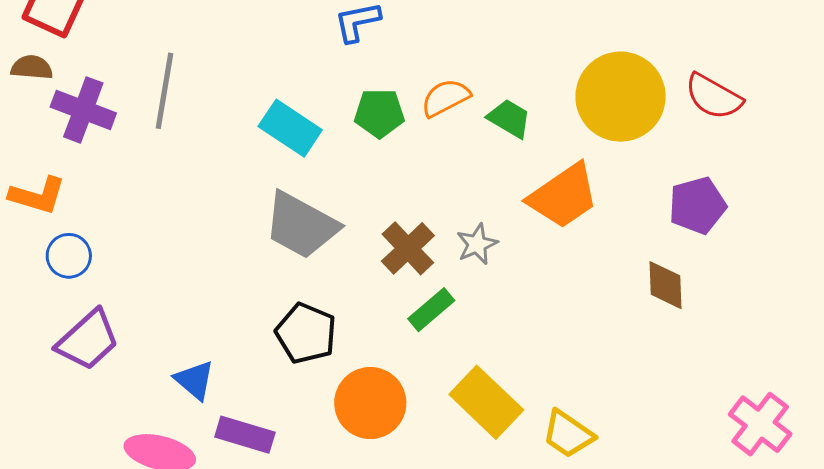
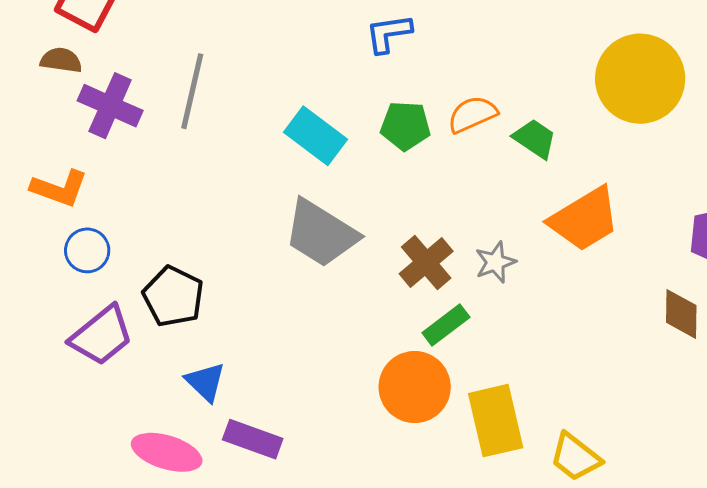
yellow circle: (621, 97) -> (640, 79), moved
black pentagon: (306, 333) -> (173, 296), moved
yellow rectangle: (486, 402) -> (496, 421), turned 30
orange circle: (370, 403) -> (415, 387), moved

